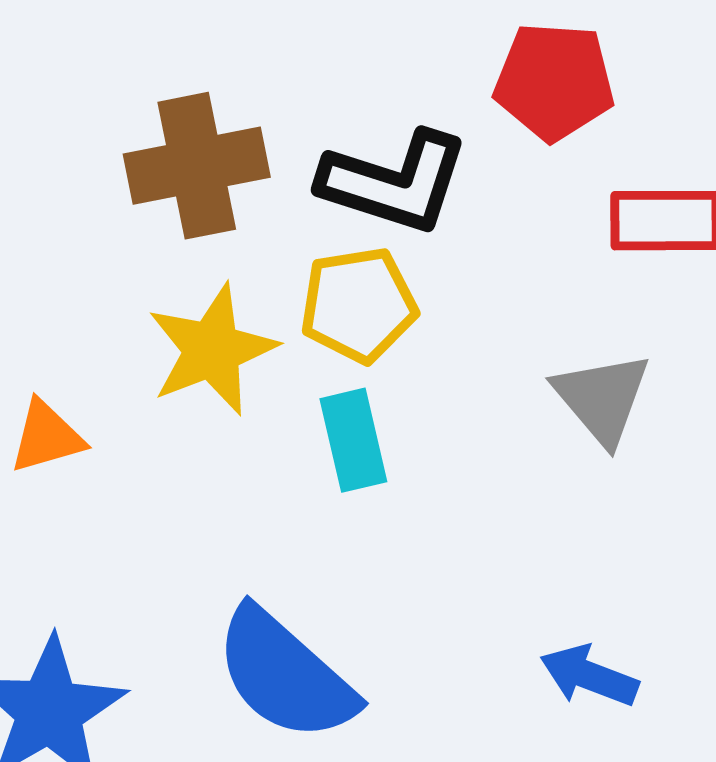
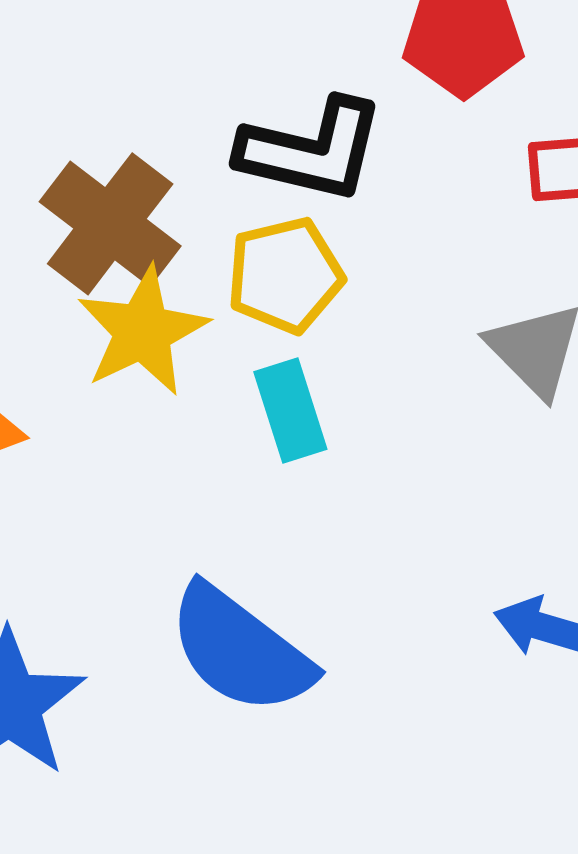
brown cross: (197, 166) -> (110, 224), moved, turned -37

